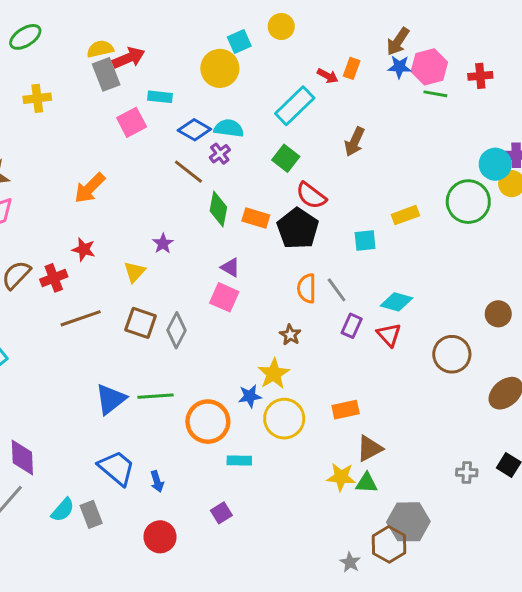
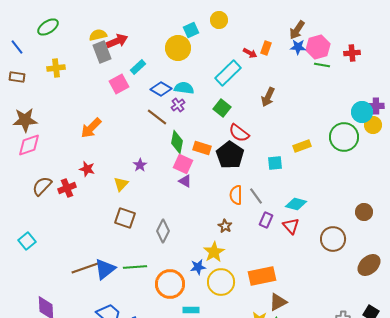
cyan rectangle: (160, 97) -> (138, 67), turned -49
pink square: (224, 297) -> (183, 164), moved
brown line: (81, 318) -> (85, 268), moved
gray diamond: (176, 330) -> (163, 231), moved
orange rectangle: (346, 410) -> (262, 276), size x1.5

